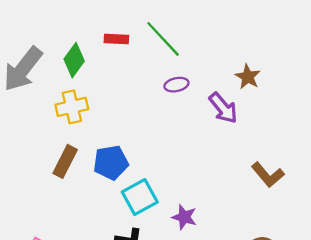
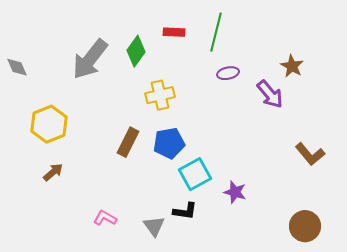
green line: (163, 39) -> (216, 32), turned 57
yellow cross: (72, 107) -> (160, 95), moved

